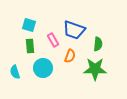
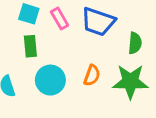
pink rectangle: (53, 40) -> (60, 18), moved
orange semicircle: (70, 56) -> (92, 75), moved

